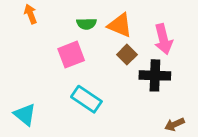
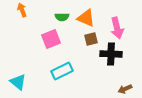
brown square: (127, 55) -> (91, 39), turned 32
cyan rectangle: (86, 99) -> (62, 71), turned -60

